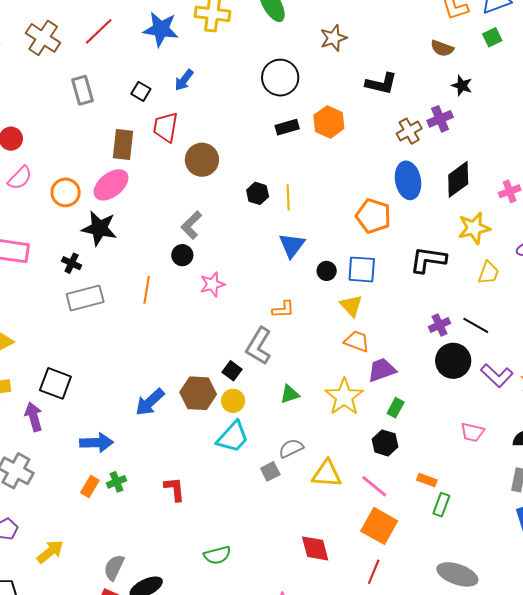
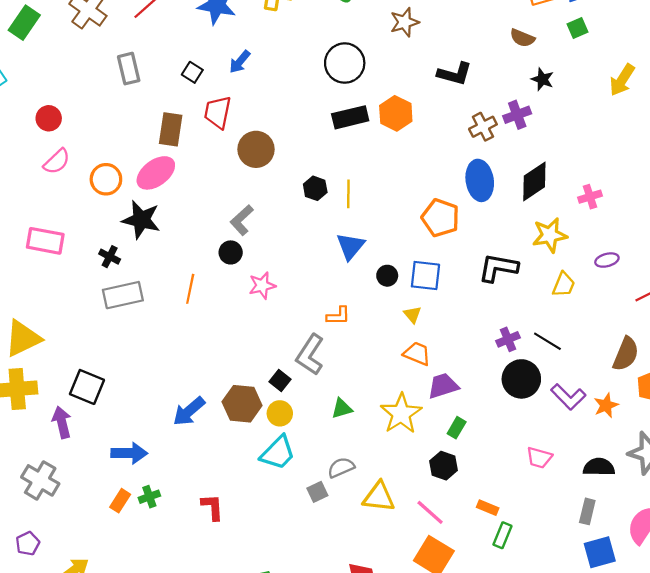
black rectangle: (287, 127) -> (350, 117), size x1.4
yellow triangle: (351, 306) -> (413, 315), size x0.7

